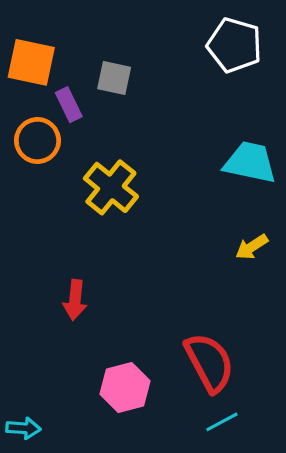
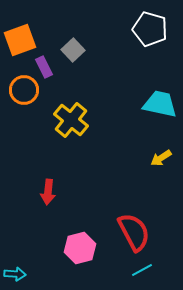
orange square: (31, 62) -> (20, 40), turned -32
gray square: (114, 78) -> (73, 50), turned 35

